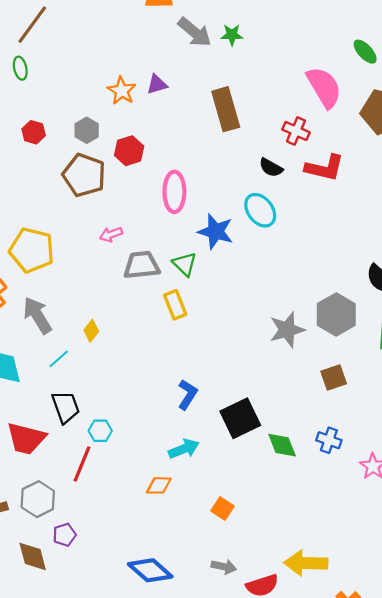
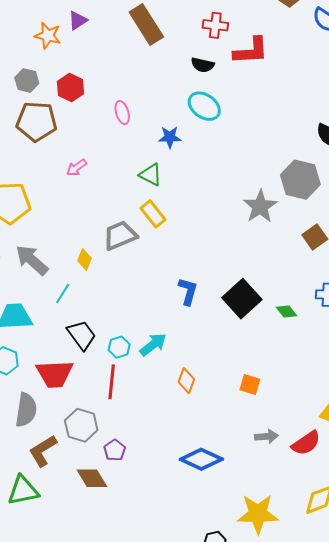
pink ellipse: (174, 192) -> (122, 113), size x0.6
blue star: (216, 231) -> (170, 137), size x0.7
gray trapezoid: (142, 265) -> (120, 235), moved
green diamond: (282, 445) -> (287, 312), size x0.7
cyan arrow: (184, 449) -> (153, 345), moved
orange diamond: (159, 485) -> (186, 381), turned -55

